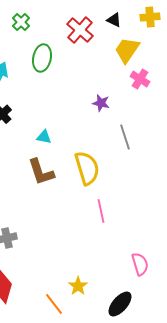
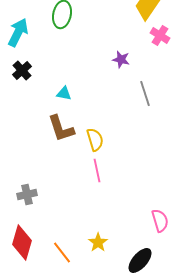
yellow semicircle: (87, 168) -> (95, 139), moved, size x0.7
pink line: (101, 211) -> (97, 170), moved
orange line: (54, 304) -> (62, 252), moved

